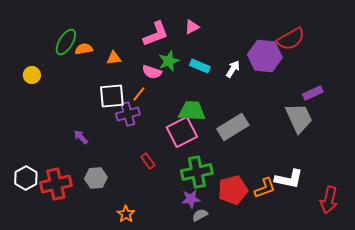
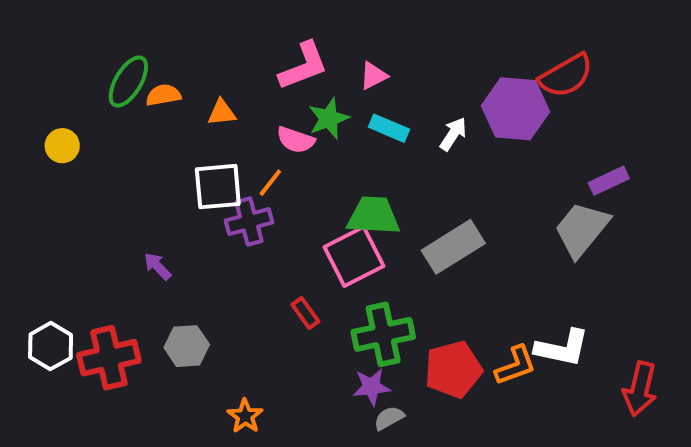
pink triangle: (192, 27) -> (373, 76), moved
gray trapezoid: (299, 118) -> (582, 229), turned -116
red rectangle: (148, 161) -> (305, 313), moved

